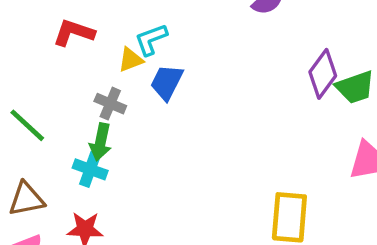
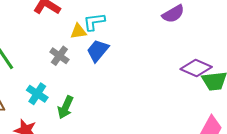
purple diamond: (323, 74) -> (196, 68), turned 64
green arrow: (101, 142) -> (65, 107), moved

